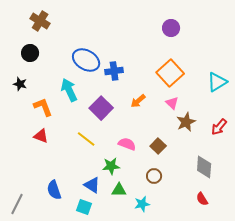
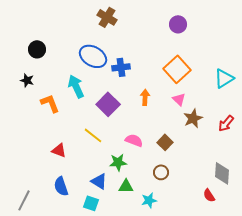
brown cross: (40, 21) -> (107, 17), moved
orange arrow: (138, 101) -> (145, 97), turned 133
red triangle: (41, 136) -> (59, 150), moved
gray diamond: (204, 167) -> (222, 173), moved

